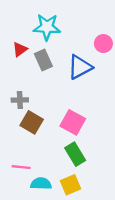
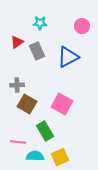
cyan star: (47, 27) -> (40, 23), size x0.6
pink circle: (103, 44) -> (82, 26), moved
green rectangle: (75, 154) -> (45, 131), moved

